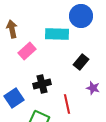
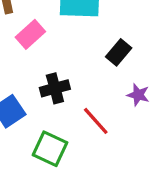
red line: (67, 104) -> (96, 121), turned -30

